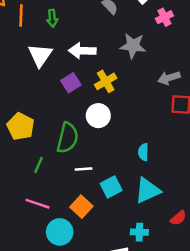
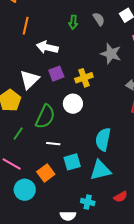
orange line: (21, 15) -> (26, 26), moved
green arrow: (52, 18) -> (73, 22), moved
white arrow: (82, 51) -> (47, 47), moved
white triangle: (40, 55) -> (29, 80), moved
cyan semicircle: (143, 152) -> (103, 139), size x1.6

